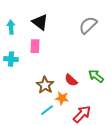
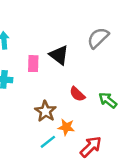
black triangle: (40, 22) -> (59, 55), moved
red semicircle: (71, 80) -> (77, 94), moved

